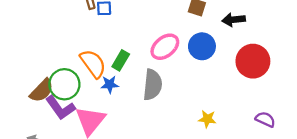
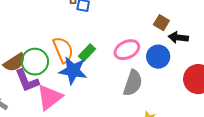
black arrow: (234, 20) -> (178, 37), moved
blue star: (110, 84) -> (73, 71), size x1.8
gray semicircle: (153, 85) -> (133, 83), moved

